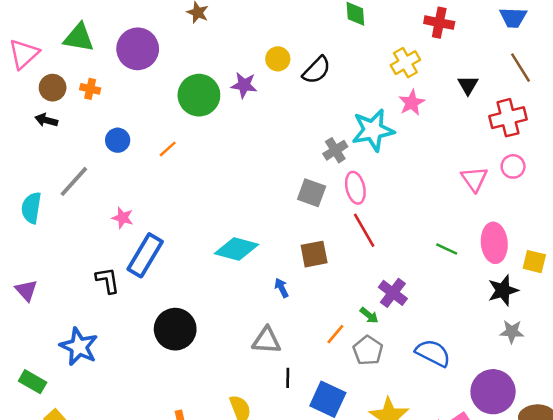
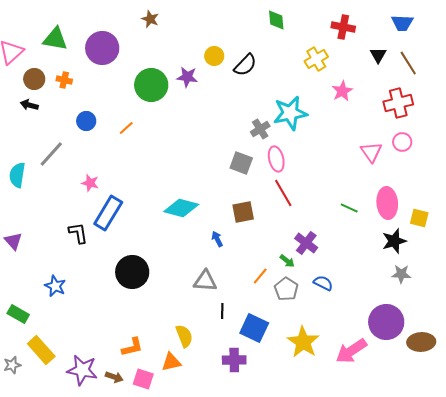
black triangle: (468, 85) -> (378, 55), moved
pink star: (412, 103) -> (342, 91), moved
blue star: (79, 347) -> (55, 286), size x0.7
blue semicircle: (433, 353) -> (323, 283), moved, size x0.7

